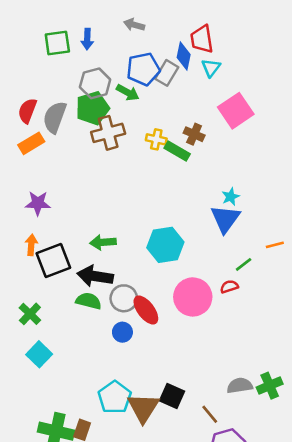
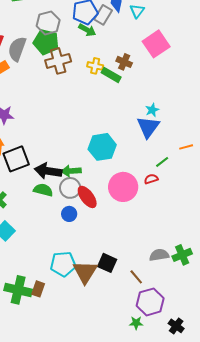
green arrow: (128, 92) -> (87, 30), moved
green pentagon: (92, 108) -> (46, 42), turned 30
green arrow: (103, 242) -> (71, 171), moved
cyan pentagon: (115, 397) -> (63, 264), turned 30

